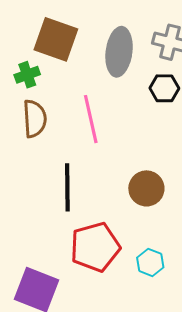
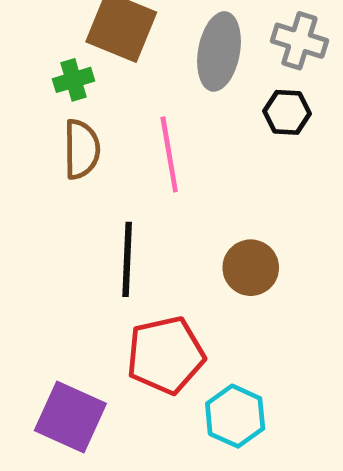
cyan hexagon: (150, 262) -> (235, 416), moved, size x1.4

